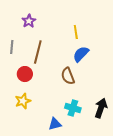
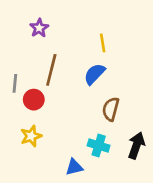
gray line: (12, 47) -> (15, 83), moved
blue semicircle: (81, 54) -> (95, 74), moved
brown semicircle: (68, 76) -> (111, 109), moved, turned 36

